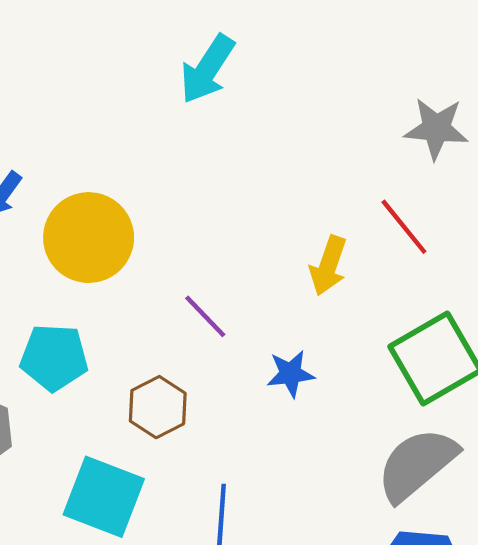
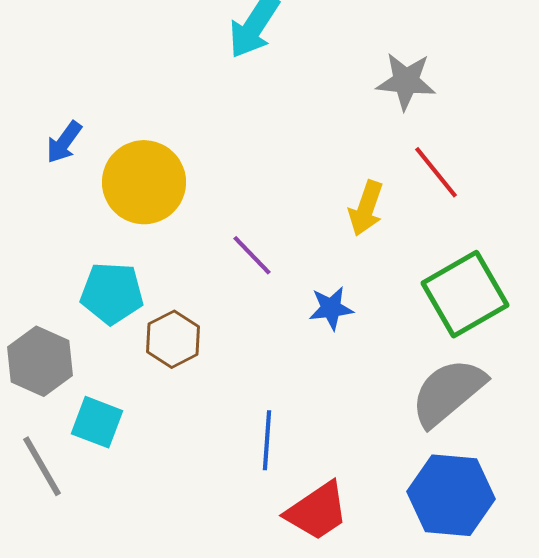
gray star: (436, 128) -> (406, 81), moved
brown hexagon: (158, 407) -> (173, 339), moved
cyan square: (104, 497) -> (97, 422), moved, size x0.7

